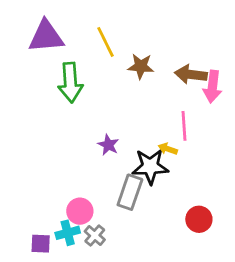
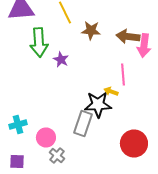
purple star: (108, 145) -> (61, 60), moved
red circle: (199, 219) -> (134, 144), size x1.4
cyan cross: (68, 233) -> (18, 124), moved

